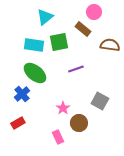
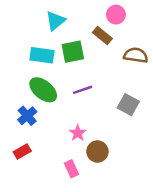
purple line: (76, 69) -> (83, 90), moved
gray square: (100, 101) -> (128, 105), moved

